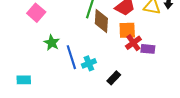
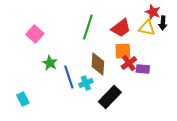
brown diamond: (101, 21) -> (98, 64), moved
black rectangle: (114, 78) -> (110, 97), size x1.6
cyan rectangle: (24, 80) -> (23, 99), turned 64

